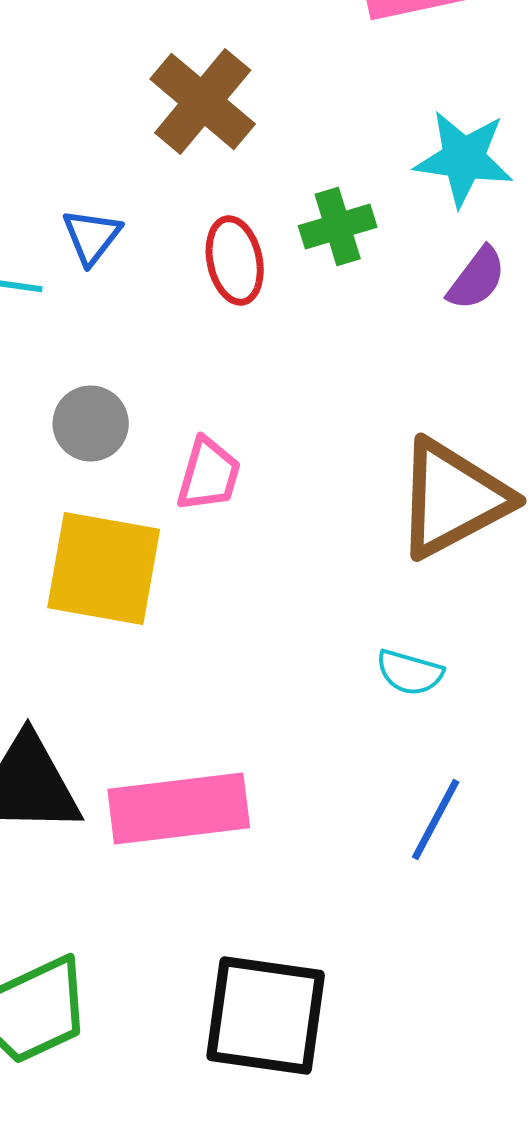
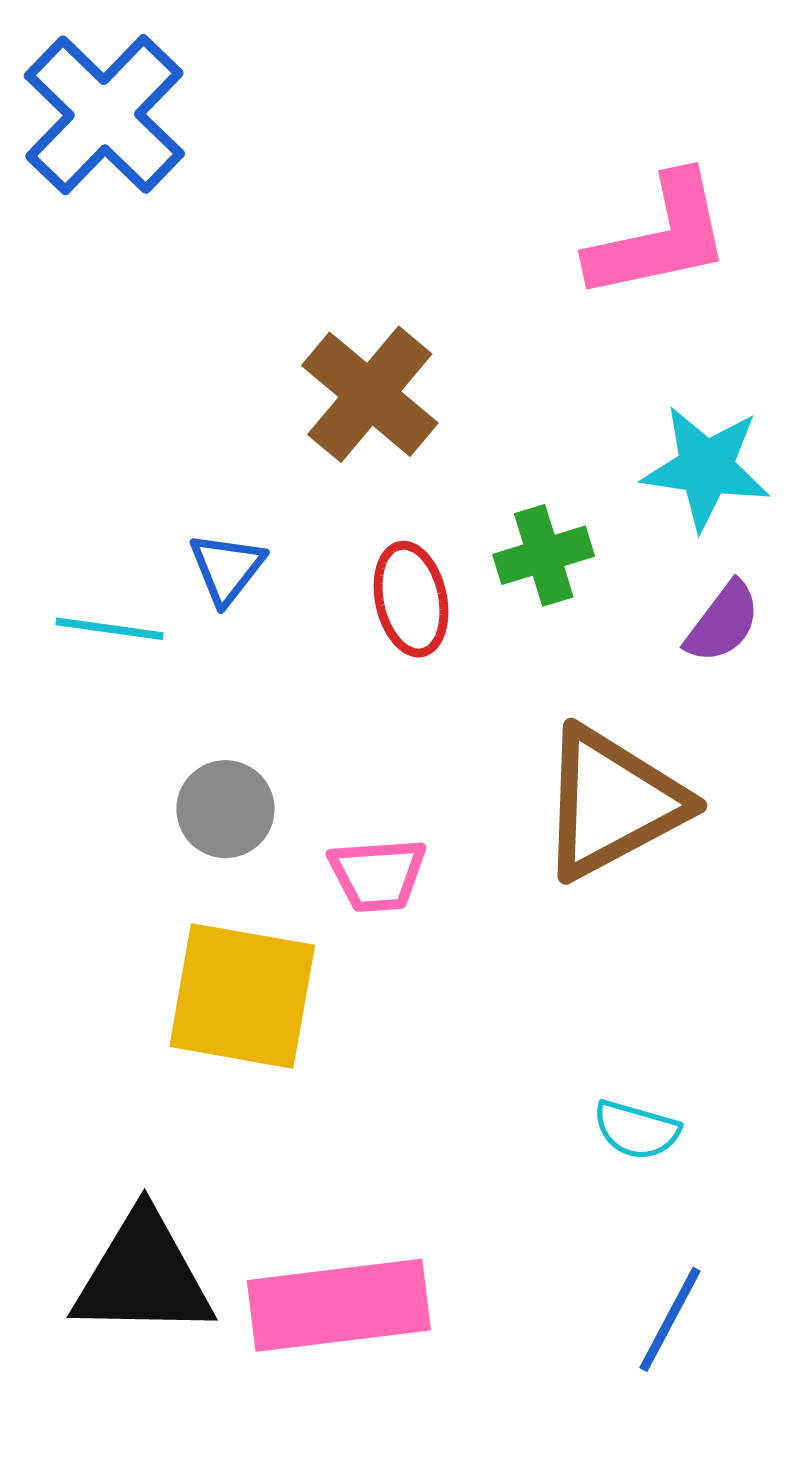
pink trapezoid: (209, 474) -> (378, 875), turned 70
brown triangle: (453, 498) -> (612, 803), moved

